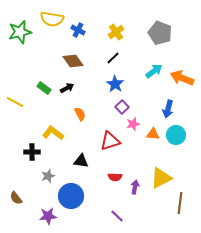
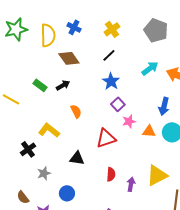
yellow semicircle: (52, 19) -> (48, 35), moved, turned -100
black cross: (32, 152) -> (28, 149), turned -35
red semicircle: (115, 177) -> (111, 174), turned -88
blue circle: (71, 196) -> (67, 193), size x0.6
brown semicircle: (16, 198) -> (23, 197), moved

